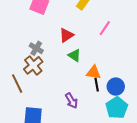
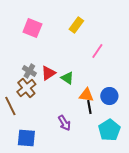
red triangle: (66, 35) -> (48, 73), moved
blue circle: (116, 87) -> (109, 96), moved

